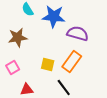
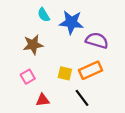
orange rectangle: (72, 62) -> (90, 70), turned 30

